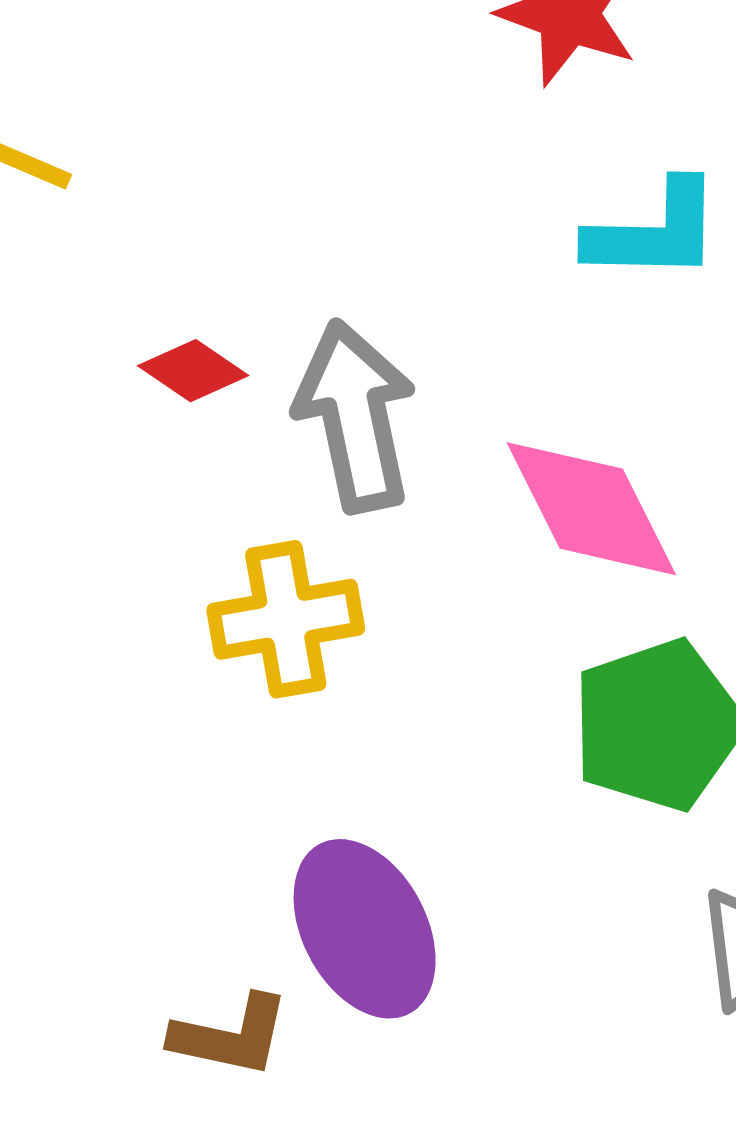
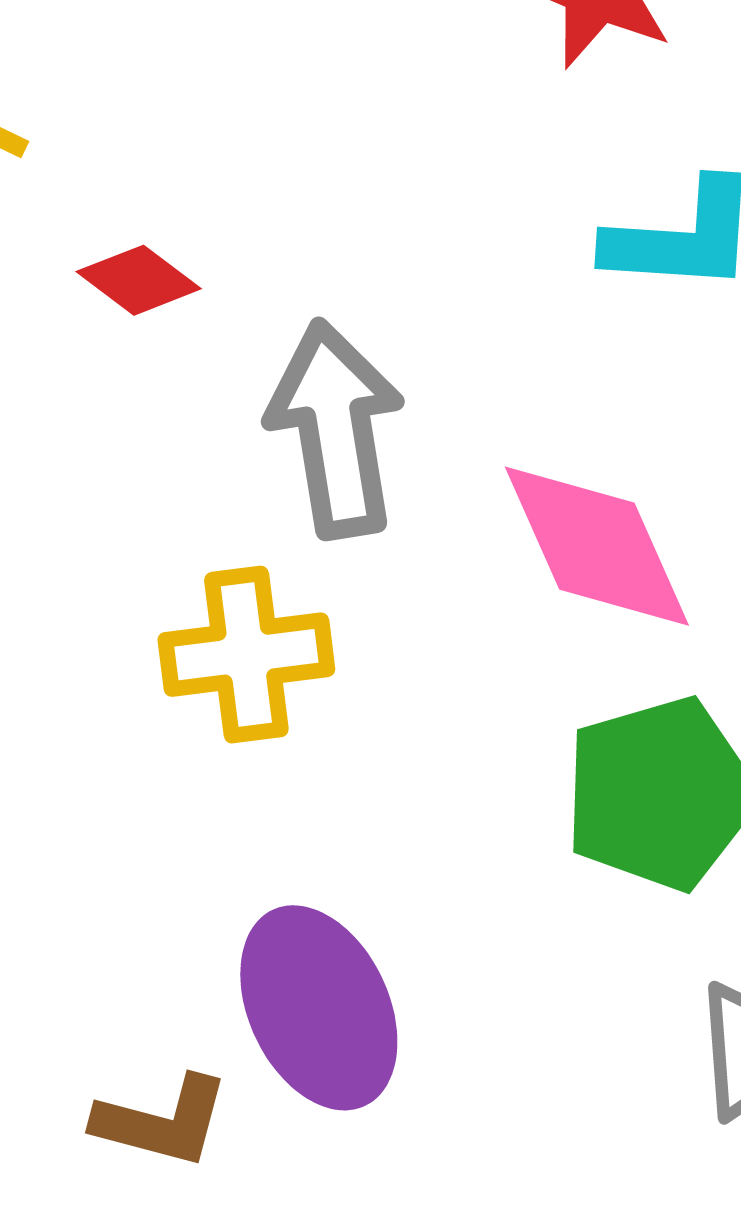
red diamond: (193, 371) -> (139, 280), moved

